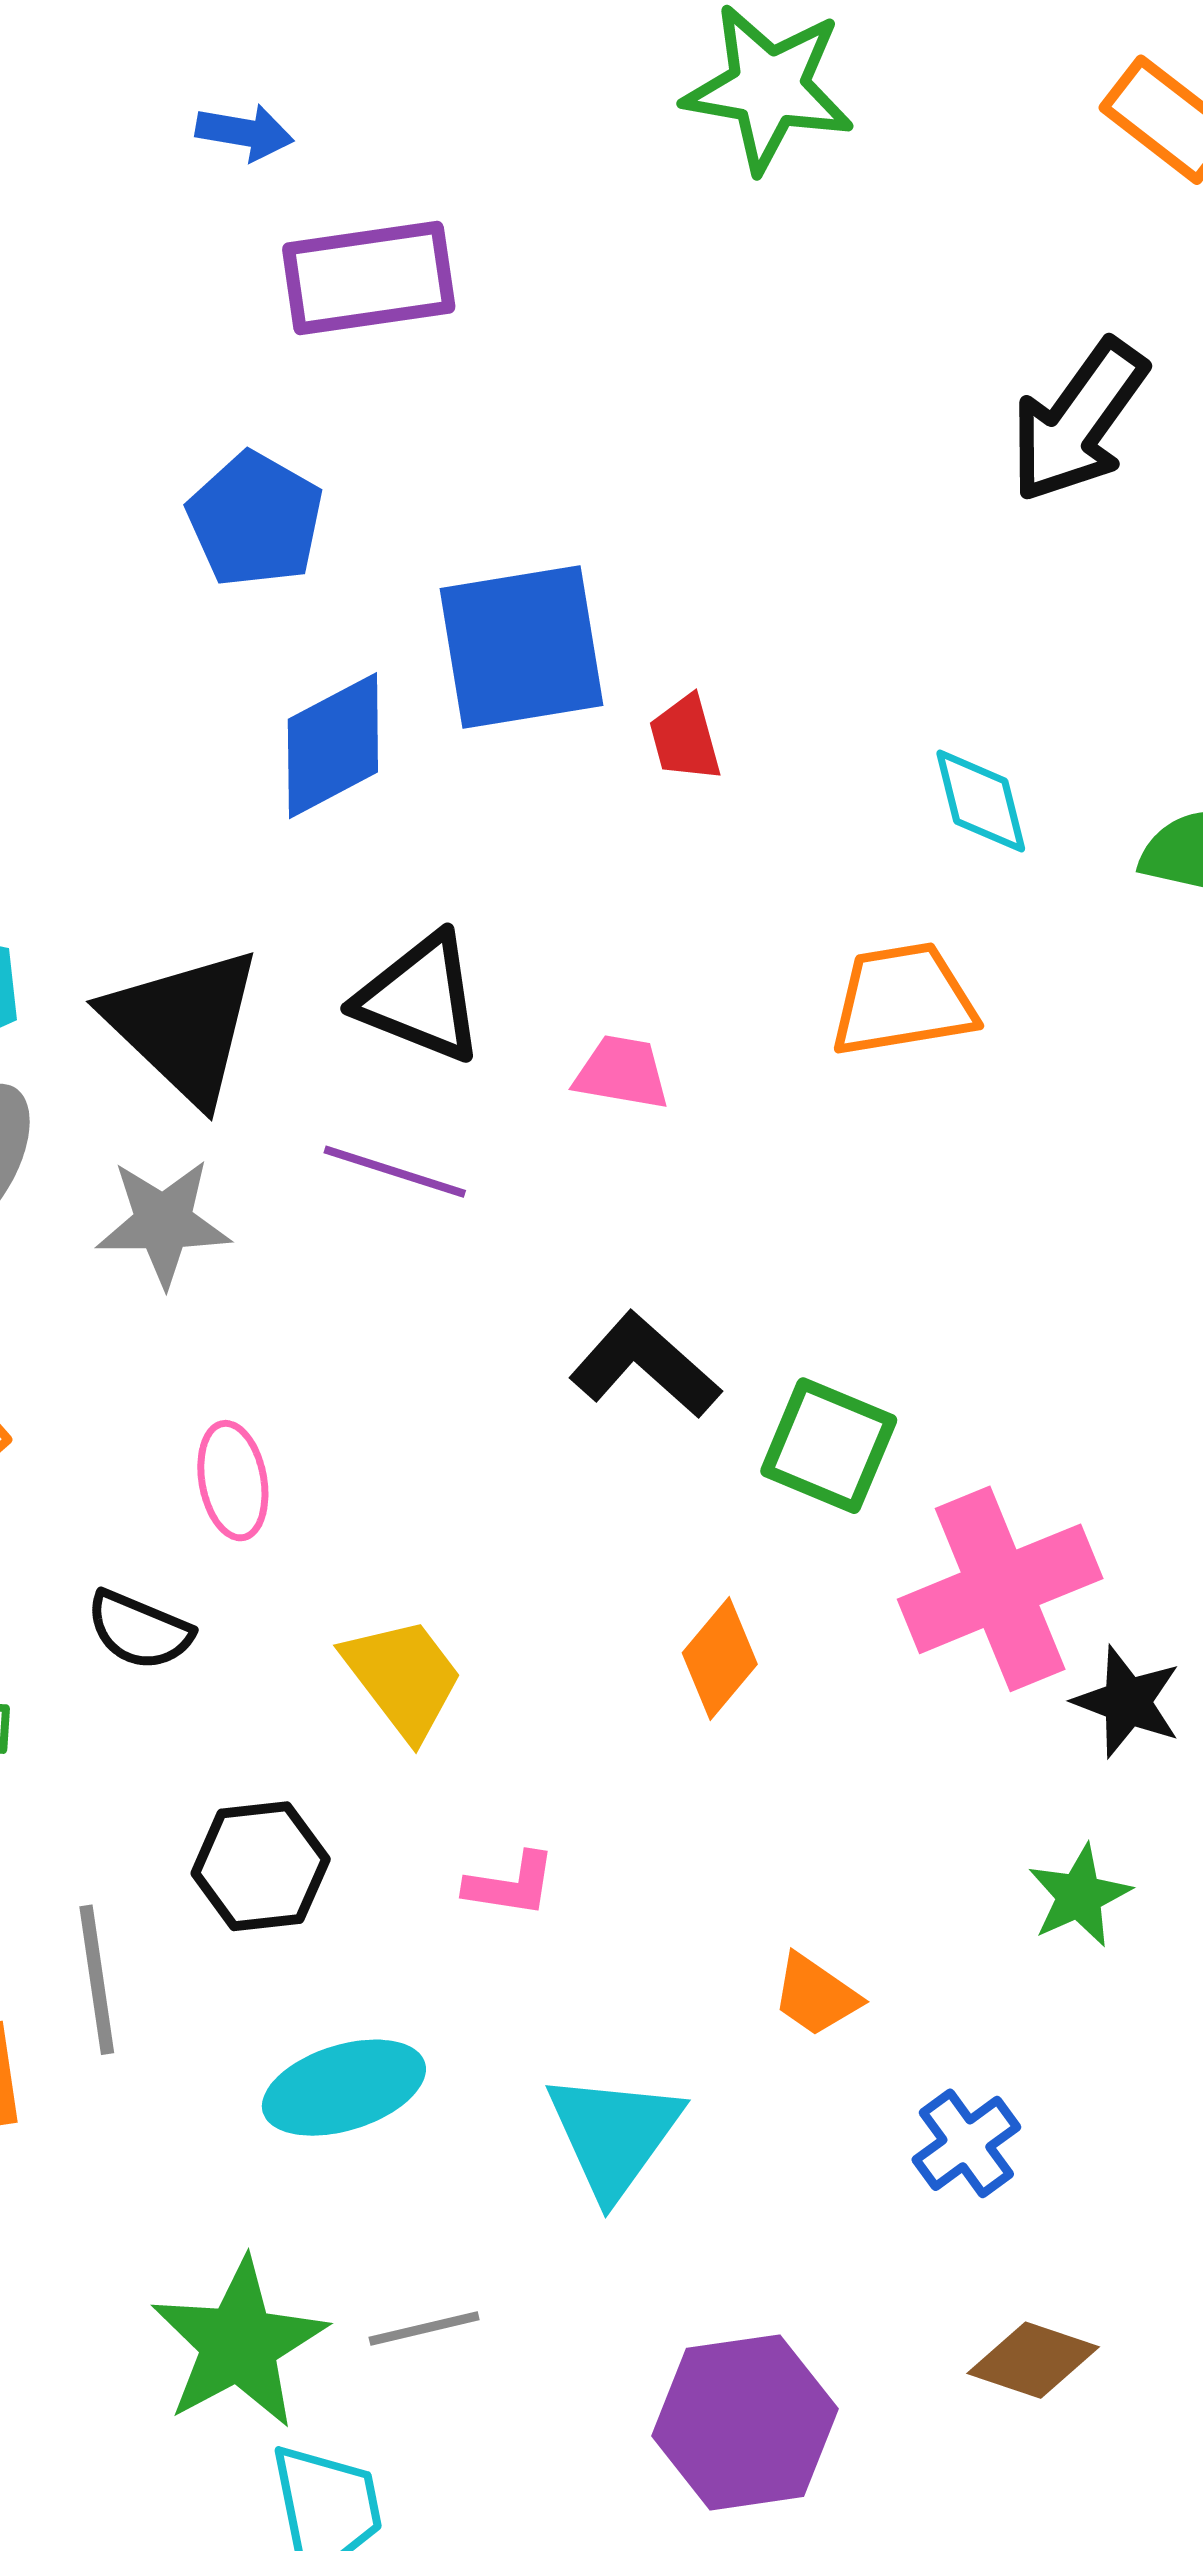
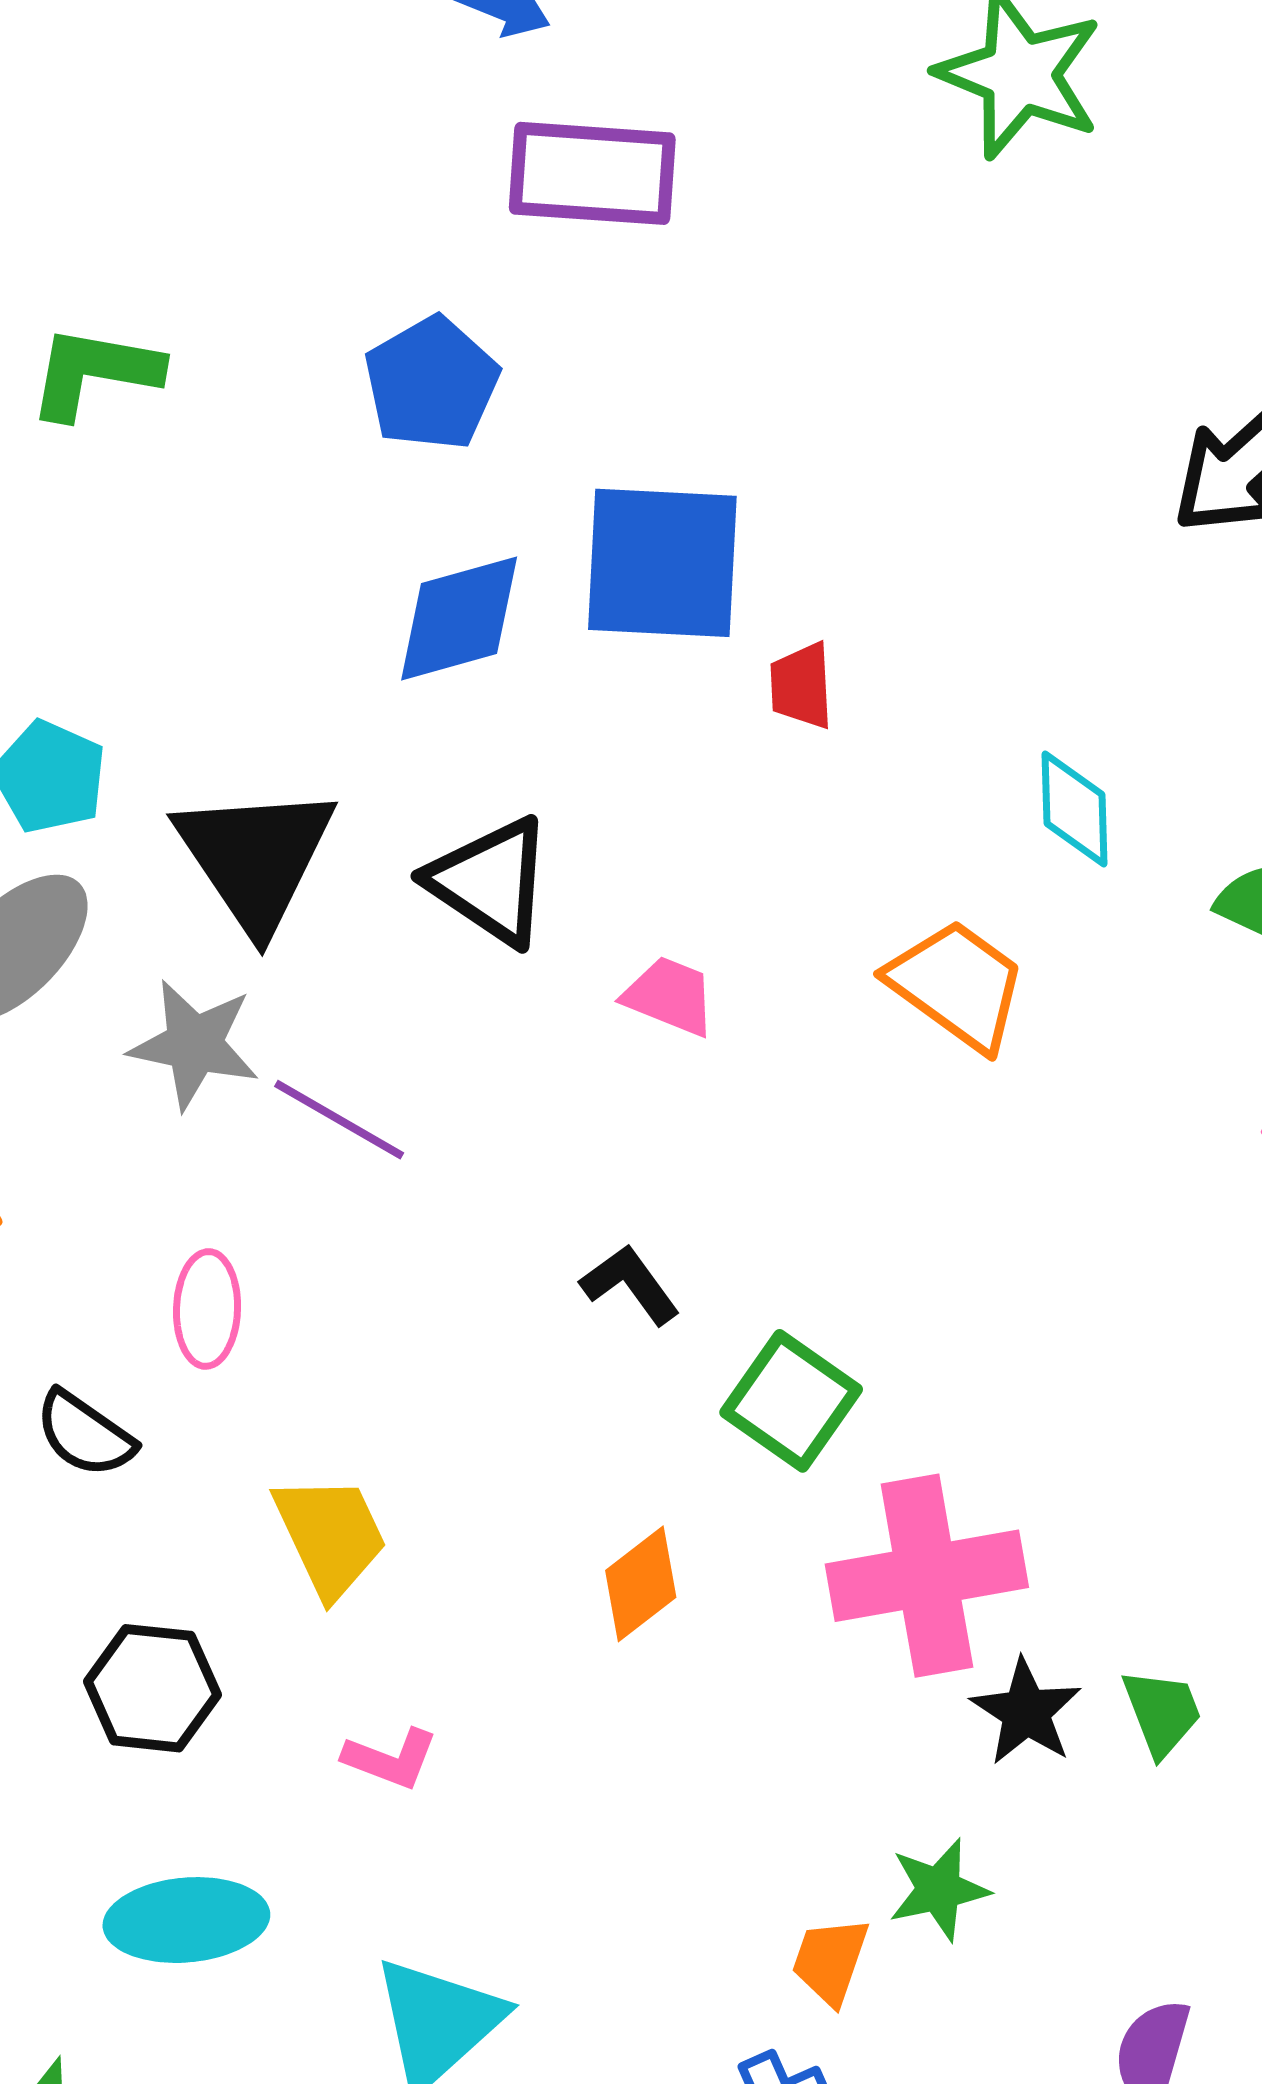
orange trapezoid: (903, 1000) -> (957, 985), turned 33
purple line: (395, 1172) -> (339, 1120), moved
black L-shape: (645, 1365) -> (630, 1284), size x0.7
orange trapezoid: (816, 1995) -> (830, 1961), moved, turned 62

